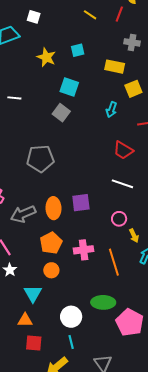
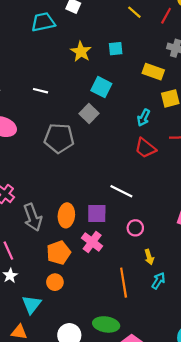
red trapezoid: (123, 150) -> (145, 148), moved
gray pentagon: (40, 159) -> (59, 138), moved
white line: (122, 184) -> (121, 191), moved
gray arrow: (23, 214) -> (33, 217), turned -95
pink circle: (119, 219) -> (135, 228), moved
pink cross: (84, 250) -> (92, 242), moved, turned 36

